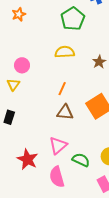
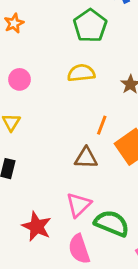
pink circle: (22, 65) -> (19, 79), moved
orange line: (62, 89) -> (102, 125), moved
green semicircle: (81, 160) -> (112, 223), size x1.4

